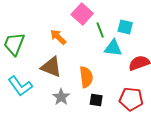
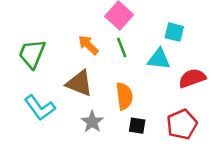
green line: (100, 30) -> (122, 47), moved
red pentagon: (131, 99) -> (182, 124), turned -30

